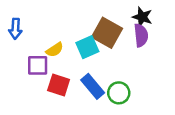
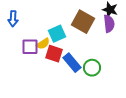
cyan square: (87, 47) -> (57, 34), moved
yellow semicircle: (55, 50) -> (43, 44), moved
red square: (59, 85) -> (54, 54), moved

